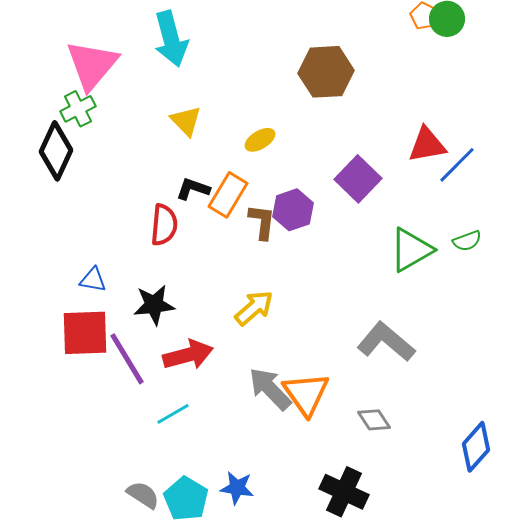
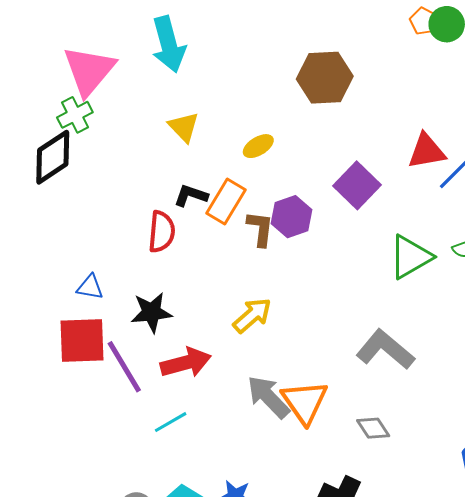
black diamond: (56, 151) -> (53, 157), turned 32

